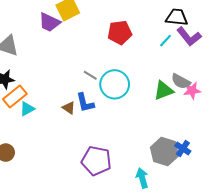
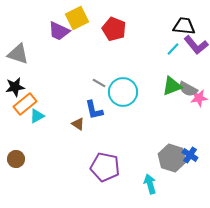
red pentagon: (120, 32) -> (114, 29), moved, turned 30
green triangle: (163, 90) -> (172, 86), moved
brown triangle: (69, 108) -> (78, 124), moved

